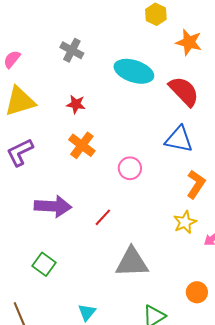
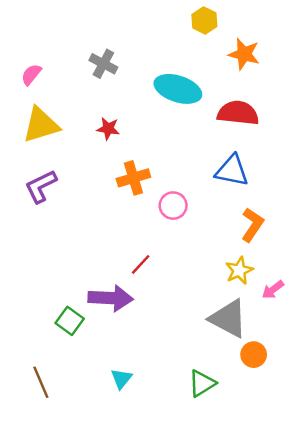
red semicircle: (184, 91) -> (238, 113), turned -40
orange cross: (82, 145) -> (133, 178), moved, turned 36
purple arrow: (53, 206) -> (111, 298), moved
gray triangle: (132, 262) -> (228, 319), moved, turned 30

